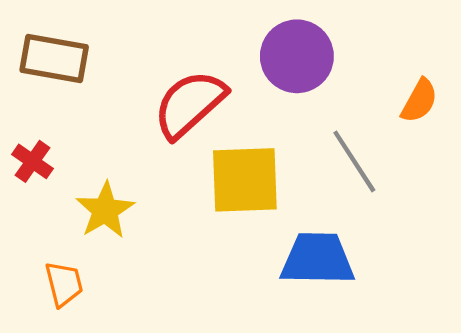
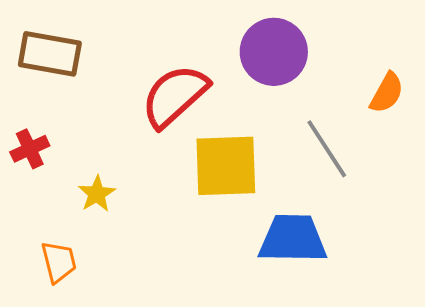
red cross: (33, 161) -> (30, 149), turned 30
yellow star: (105, 210) -> (97, 194), size x0.7

